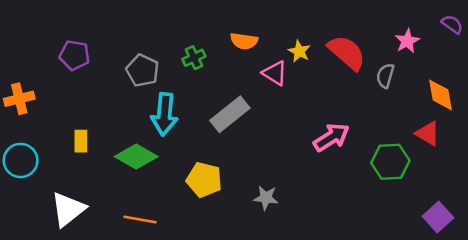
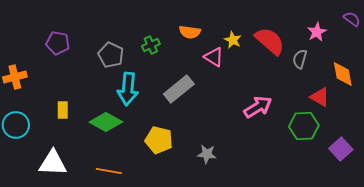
red triangle: (428, 133) -> (320, 97), moved
white triangle: (68, 209) -> (53, 163), turned 40
purple square: (438, 217) -> (341, 149), moved

